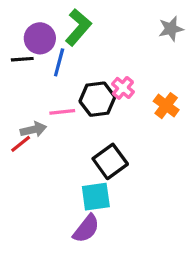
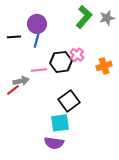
green L-shape: (78, 27) -> (84, 17), moved
purple circle: (40, 38) -> (37, 24), moved
orange cross: (166, 106) -> (104, 66), turned 35
purple semicircle: (86, 229) -> (54, 143), turned 60

